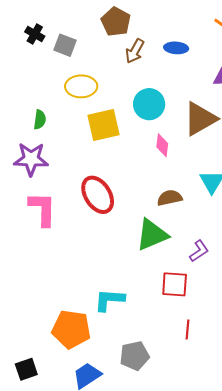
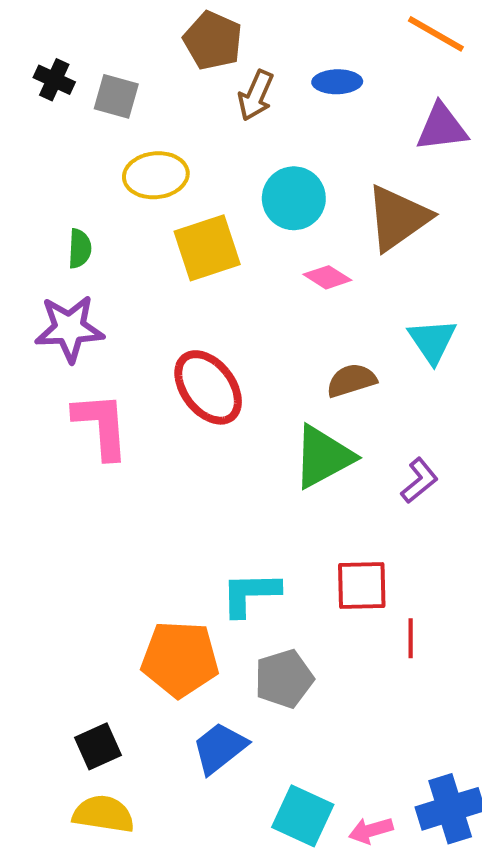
pink diamond: (162, 145) -> (327, 277), turned -60
red square: (175, 284) -> (362, 585), moved
gray pentagon: (135, 356) -> (284, 679), moved

